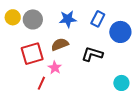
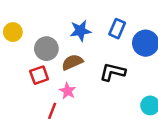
gray circle: (33, 19) -> (46, 49), moved
red square: (32, 54) -> (39, 75), size x0.7

